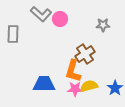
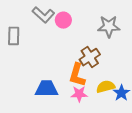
gray star: (103, 25) -> (109, 26), size x1.5
yellow semicircle: (89, 86) -> (106, 87), moved

